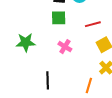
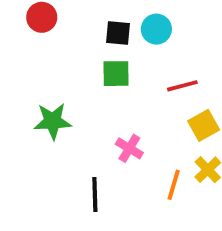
pink cross: (65, 47) -> (129, 148), moved
orange line: (89, 85) -> (174, 185), moved

